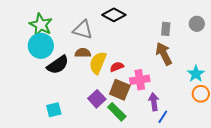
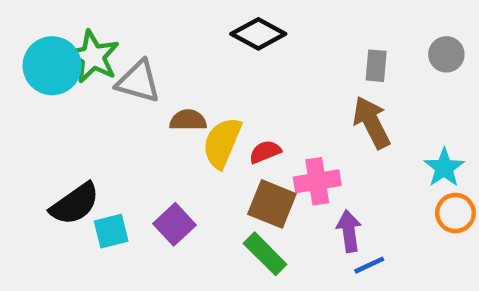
gray triangle: (83, 30) -> (138, 82), moved
cyan circle: (41, 46) -> (52, 66), moved
black semicircle: (58, 65) -> (75, 204), moved
purple square: (97, 99) -> (174, 224), moved
cyan square: (54, 110) -> (111, 231), moved
blue line: (163, 117) -> (369, 265), turned 32

